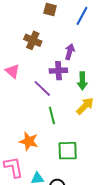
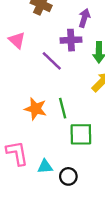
green line: (52, 116) -> (63, 108), moved
orange star: (29, 141) -> (36, 109), moved

